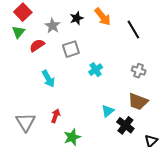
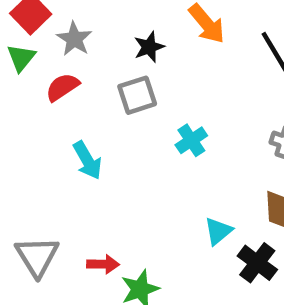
black star: (77, 18) -> (149, 47), moved
gray star: (52, 26) -> (74, 39), moved
red arrow: (56, 116) -> (103, 264), moved, turned 72

